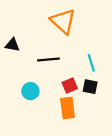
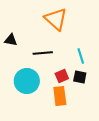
cyan circle: (30, 91) -> (27, 81), size x1.6

